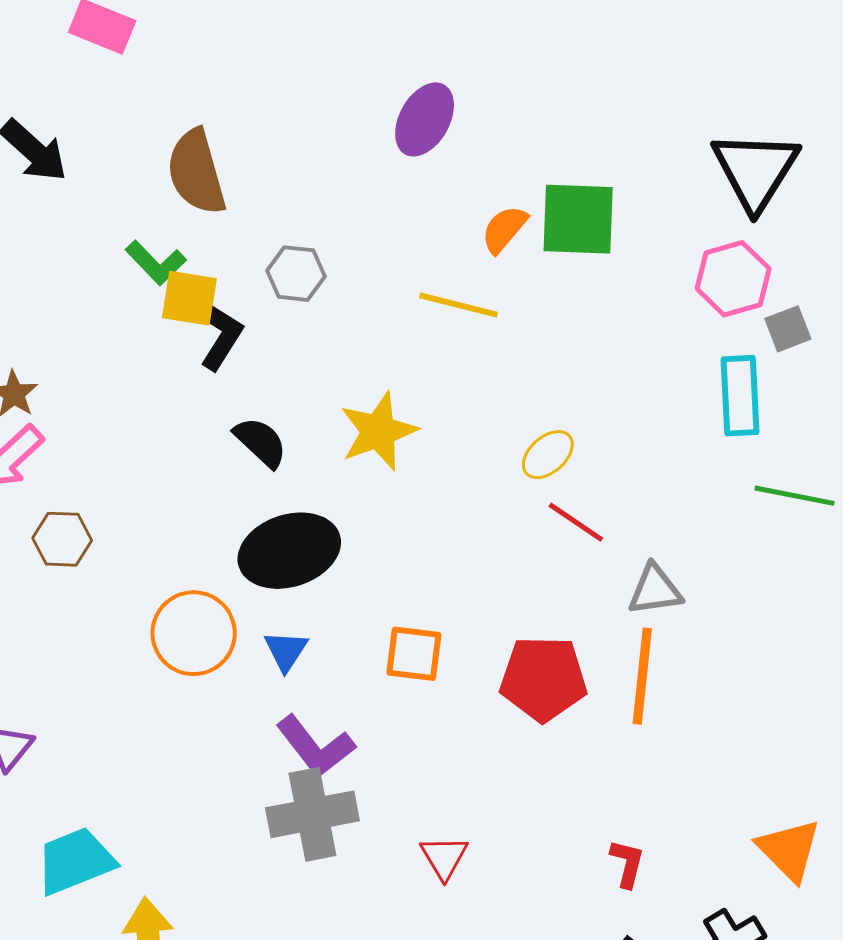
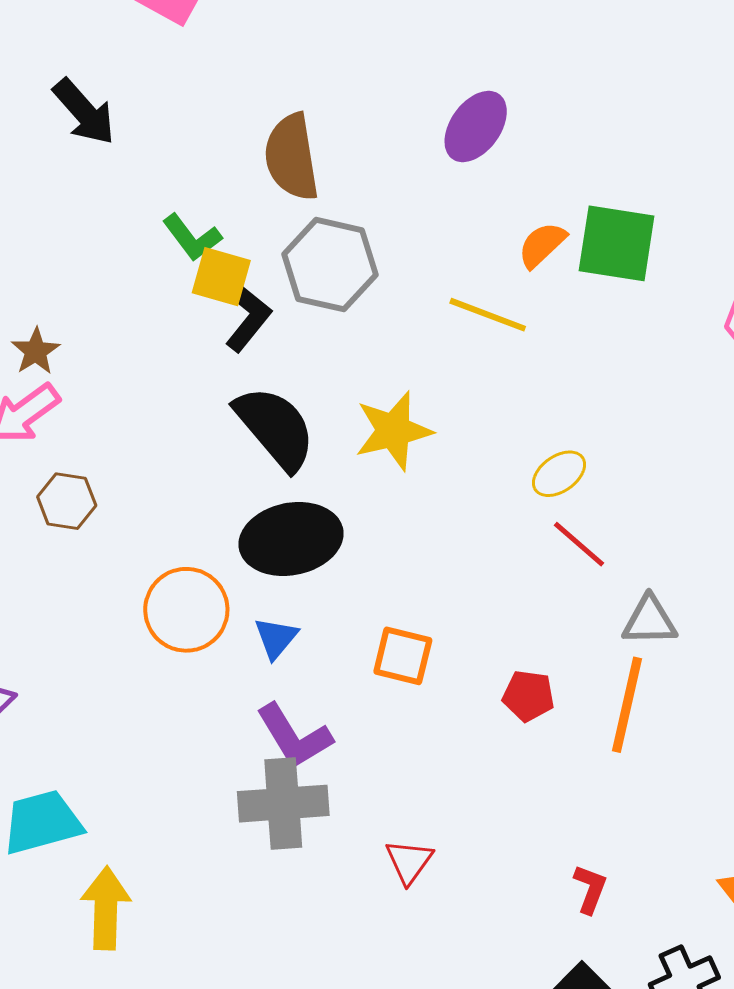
brown semicircle: (196, 172) -> (292, 157), moved
gray hexagon: (296, 274) -> (330, 265), size x1.6
black semicircle: (261, 442) -> (275, 428), size x1.6
red pentagon: (543, 679) -> (528, 696), size x0.6

